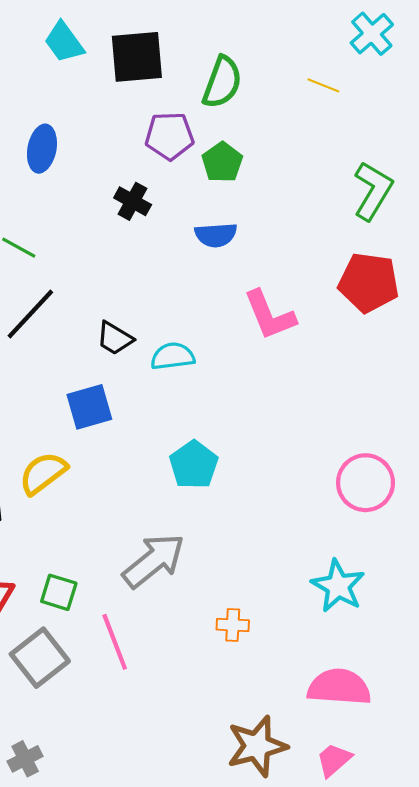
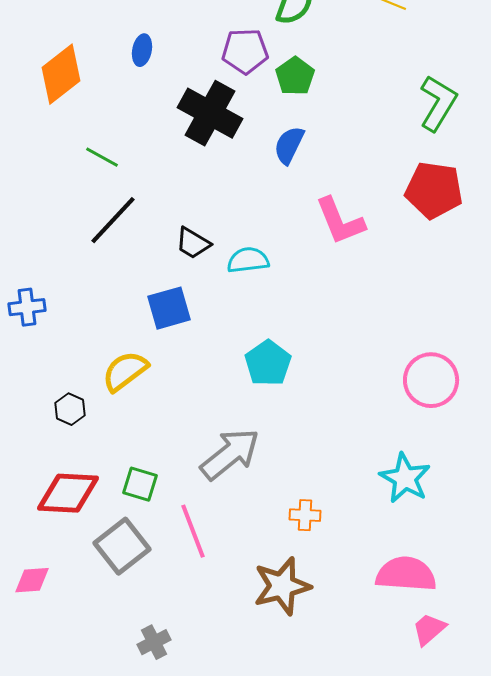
blue ellipse: (42, 149) -> (142, 50), moved, size x0.7
black cross: (133, 201) -> (210, 113), size x1.8
blue semicircle: (216, 235) -> (289, 145), turned 120
brown star: (257, 746) -> (282, 586), moved
gray cross: (25, 759) -> (154, 642), moved
pink trapezoid: (334, 760) -> (429, 629), moved

